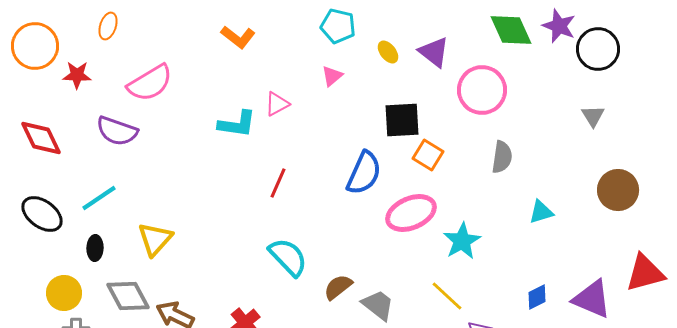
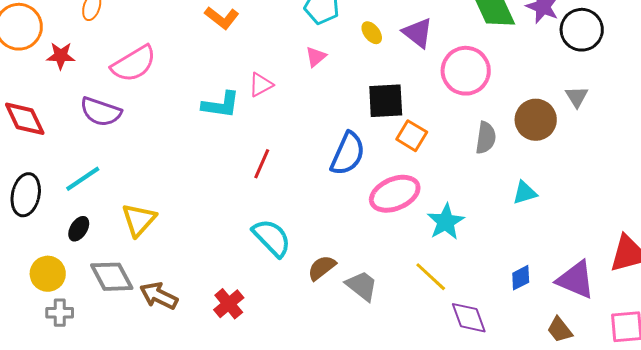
brown circle: (618, 190) -> (536, 120), moved
black ellipse: (42, 214) -> (26, 195), turned 66
black ellipse: (95, 248) -> (79, 229), turned 30

